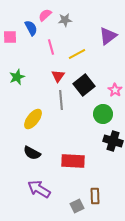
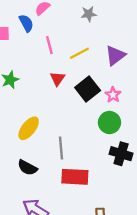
gray star: (65, 20) -> (89, 14), moved
purple triangle: (108, 36) -> (115, 55), moved
pink star: (115, 90) -> (113, 95), moved
gray line: (61, 100) -> (61, 148), moved

